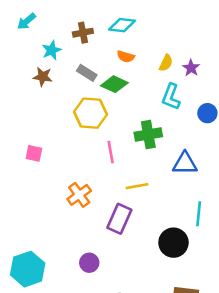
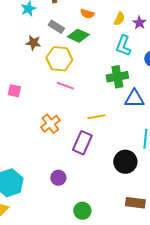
brown star: (43, 77) -> (33, 43), moved
green cross: (148, 135) -> (117, 77), moved
pink line: (111, 152) -> (65, 86), moved, turned -60

